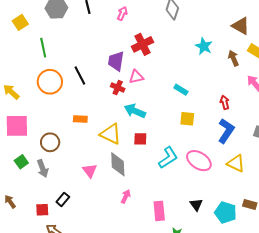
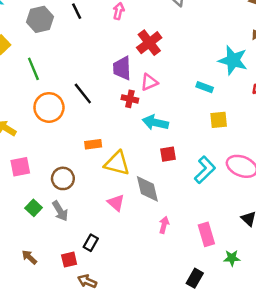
cyan star: (204, 46) -> (233, 60), moved, size x1.4
pink square: (17, 126) -> (20, 167), size x0.7
yellow triangle: (111, 134) -> (117, 163), moved

